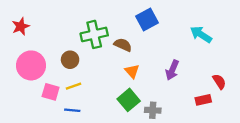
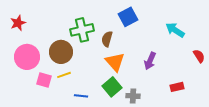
brown semicircle: (123, 45) -> (107, 39), turned -98
brown circle: (70, 60) -> (61, 52), size x1.5
orange triangle: (132, 71) -> (115, 62), size x1.5
red semicircle: (219, 82) -> (199, 56), moved
blue line: (72, 110) -> (81, 96), moved

